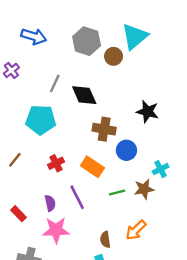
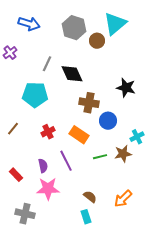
orange arrow: (136, 230) -> (123, 199), moved
brown semicircle: (105, 240) -> (90, 197), turned 136

